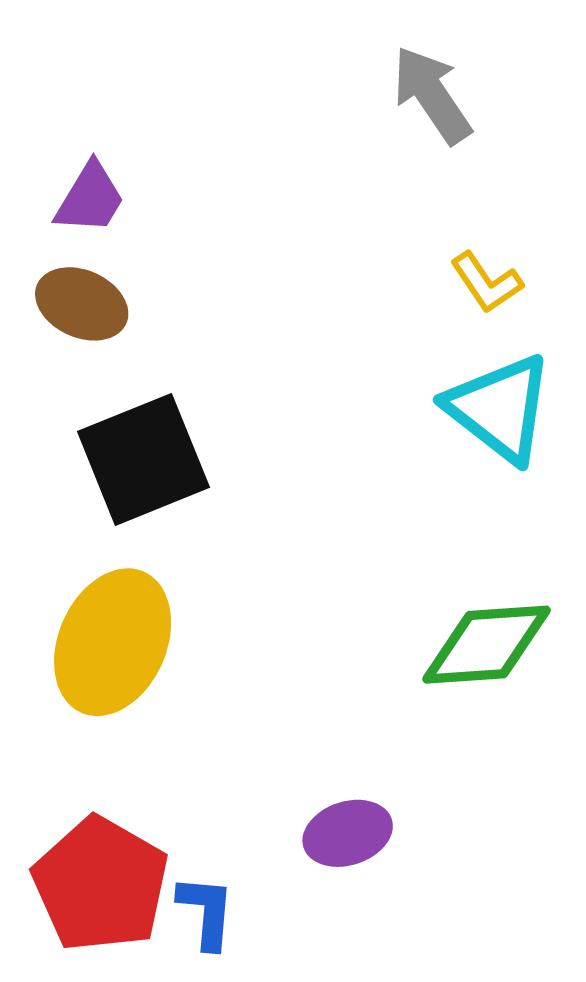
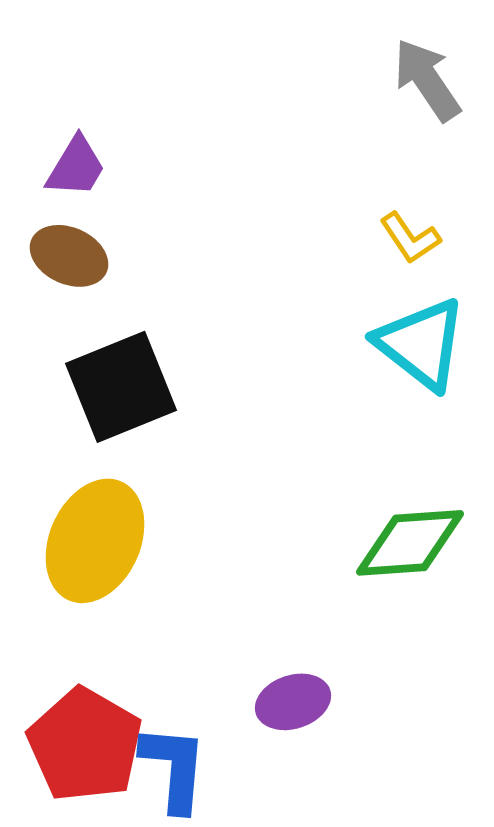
gray arrow: (432, 95) -> (427, 80), moved
blue L-shape: (206, 912) -> (174, 768), size x1.4

